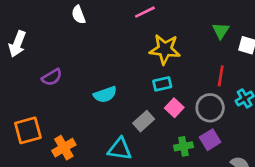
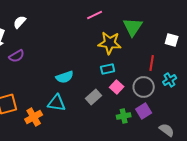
white semicircle: (78, 15) -> (20, 22), moved, turned 64
green triangle: (221, 31) -> (133, 27), moved, size x1.5
purple semicircle: (52, 77) -> (17, 56), moved
cyan triangle: (120, 149) -> (57, 103), moved

